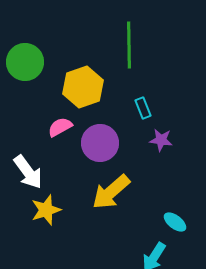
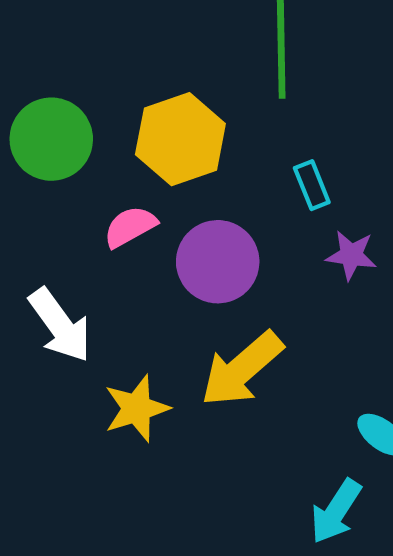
green circle: (25, 62) -> (51, 139), moved
yellow star: (46, 210) -> (137, 408), moved

